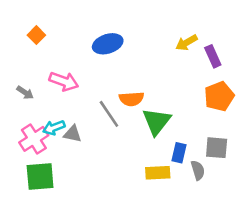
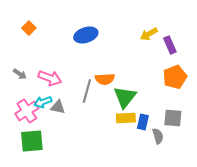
pink arrow: (64, 81) -> (50, 78), moved
gray line: (109, 114) -> (87, 91), turned 50
yellow rectangle: (158, 173) -> (126, 118), moved

